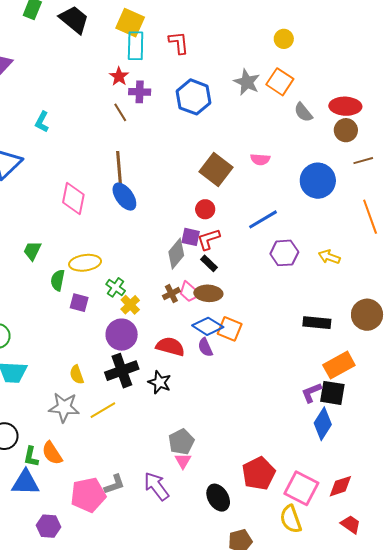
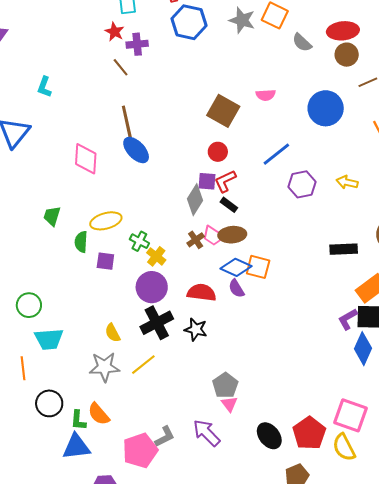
blue hexagon: (194, 97) -> (189, 22), moved
red pentagon: (259, 473) -> (309, 433), moved

